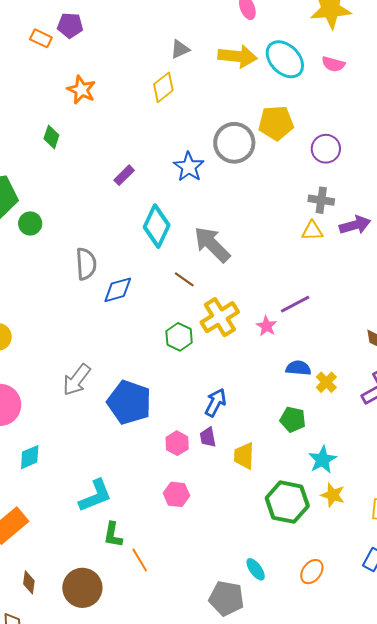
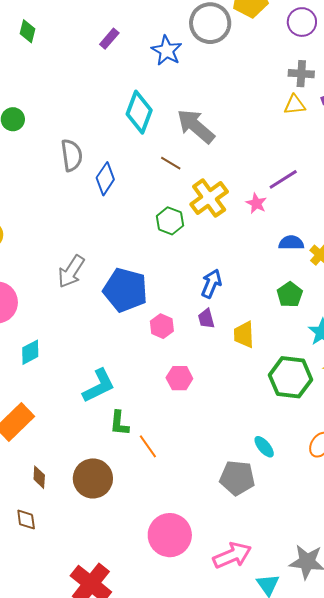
purple rectangle: (124, 175) -> (109, 39), moved
blue diamond: (118, 290) -> (105, 179), turned -36
green pentagon: (293, 420) -> (290, 295), turned 30
pink hexagon: (177, 443) -> (162, 326), moved

